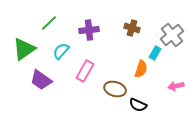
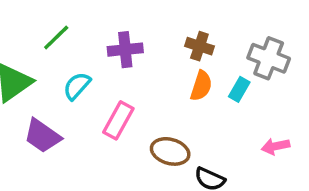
gray cross: (172, 35) -> (269, 58), turned -30
orange semicircle: (141, 69) -> (201, 86), moved

